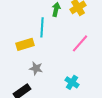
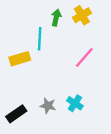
gray star: (36, 68) -> (48, 106), moved

